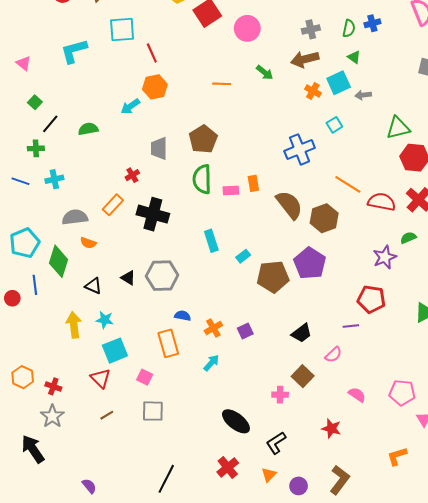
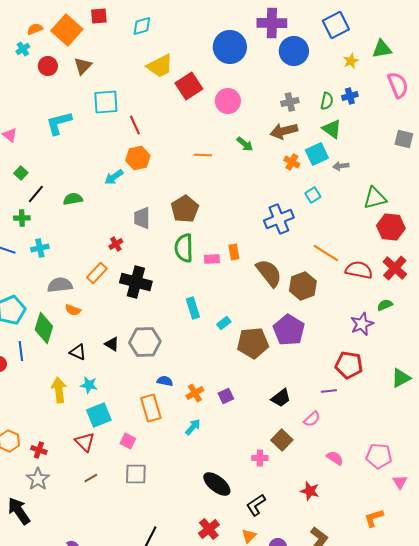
green triangle: (354, 57) -> (332, 129), size x1.5

